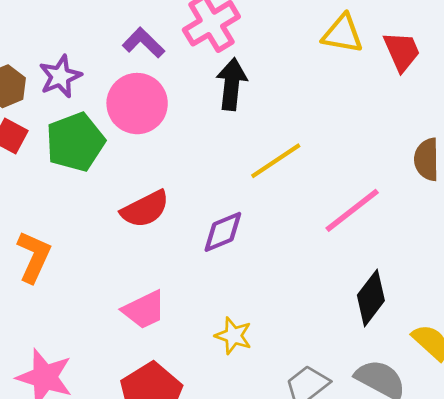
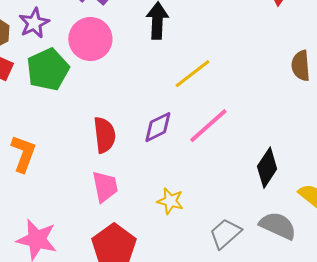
red semicircle: (145, 209) -> (104, 135), moved, turned -66
pink line: (352, 210) -> (208, 126), moved
pink trapezoid: (144, 310) -> (105, 187), turned -72

